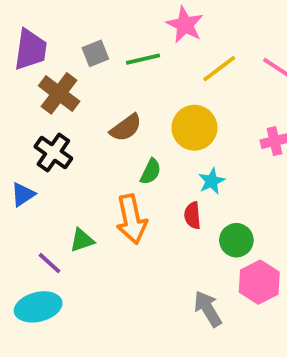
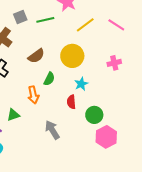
orange arrow: (132, 219) -> (33, 95), moved, size x0.7
gray arrow: (208, 309) -> (52, 130), moved

